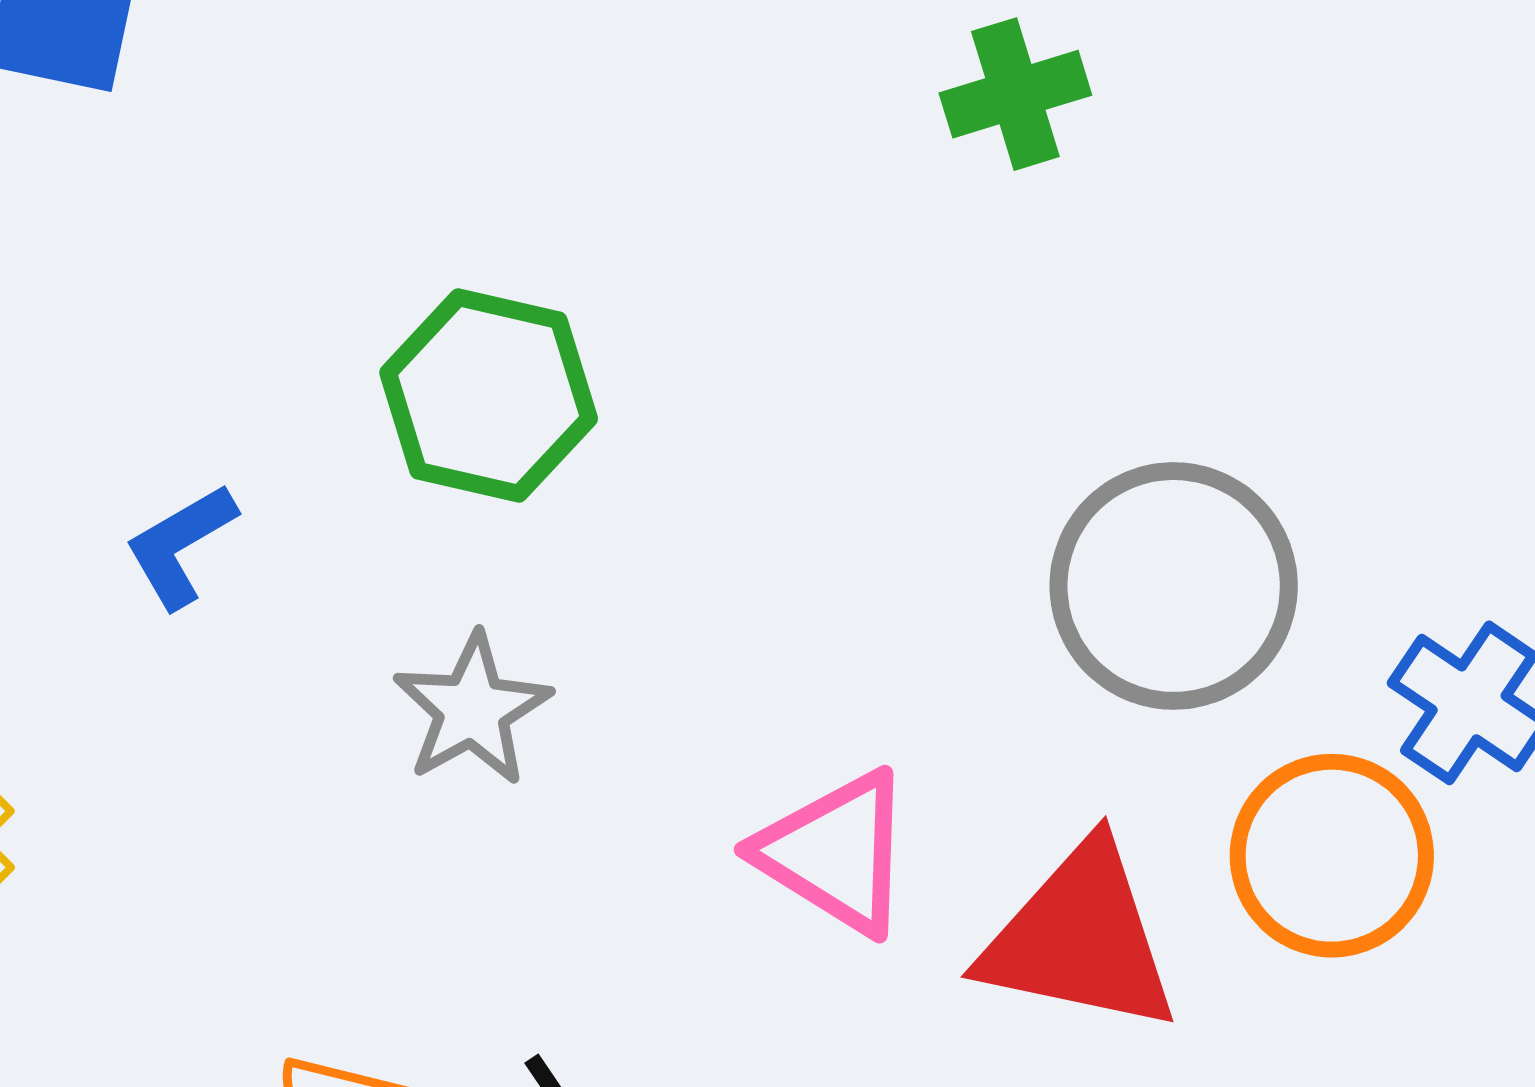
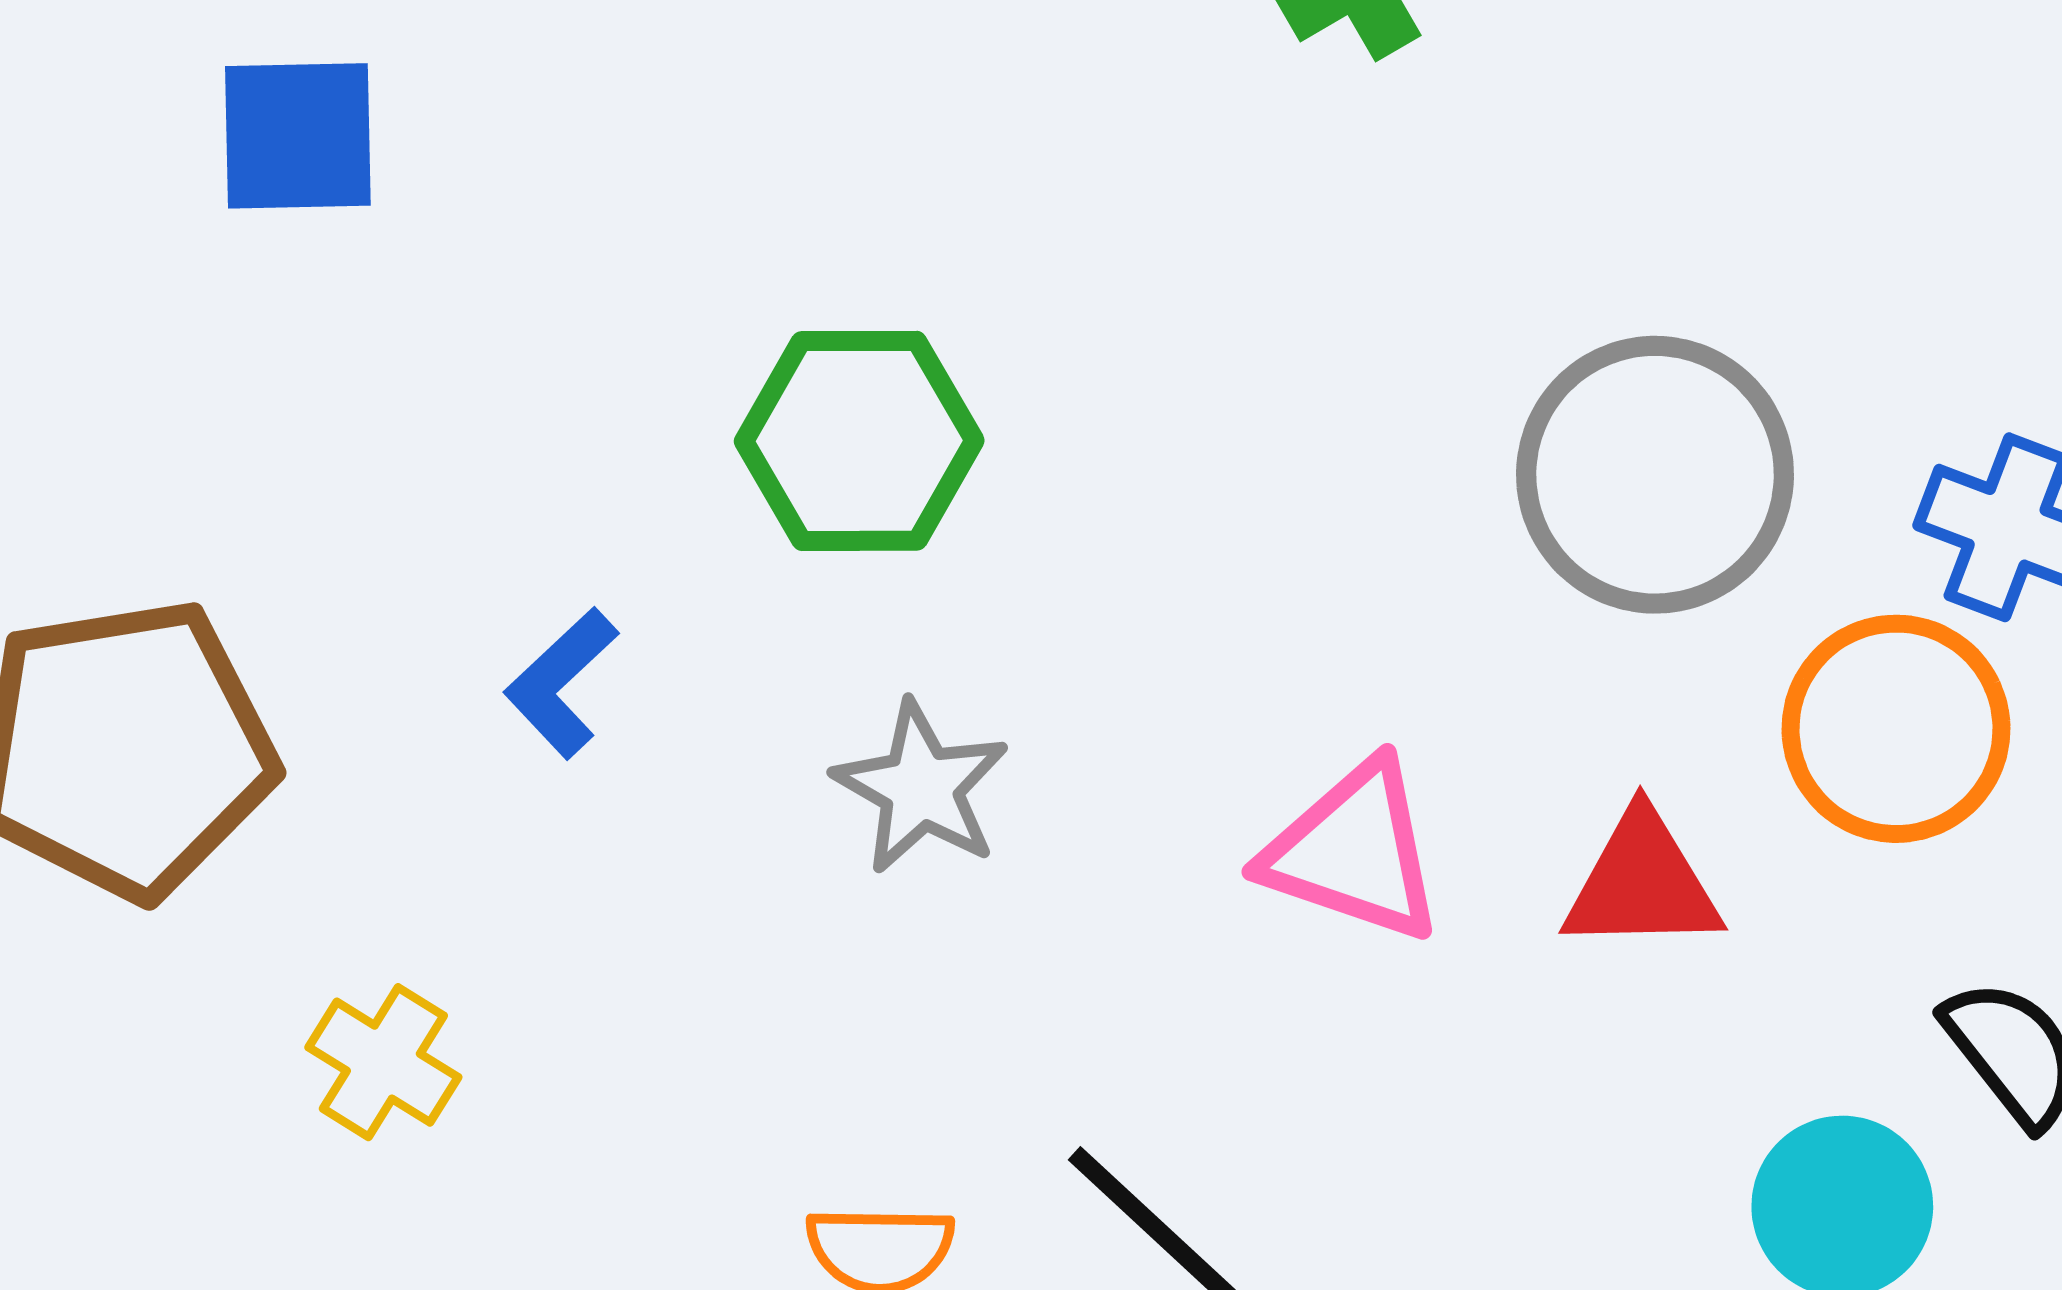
red triangle: (1080, 938) -> (1642, 883), size x0.7

